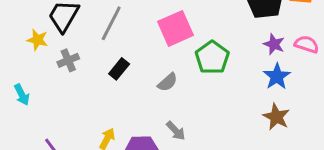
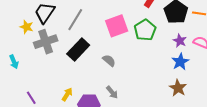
green pentagon: (212, 57) -> (145, 30), moved
gray cross: (68, 60) -> (46, 42), size x1.6
black rectangle: (119, 69) -> (78, 49), size x1.6
gray semicircle: (168, 82) -> (109, 60), turned -104

